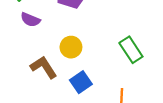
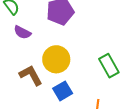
yellow circle: (71, 47) -> (56, 59), size x1.4

